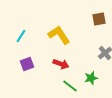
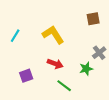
purple square: (27, 64) -> (26, 76), moved
green star: (91, 78) -> (86, 69), moved

